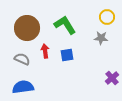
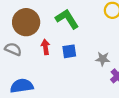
gray star: (101, 38) -> (103, 59), moved
gray semicircle: (22, 59) -> (13, 49), moved

